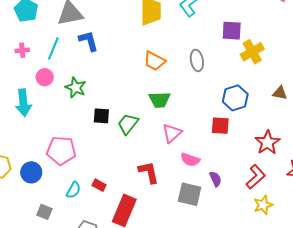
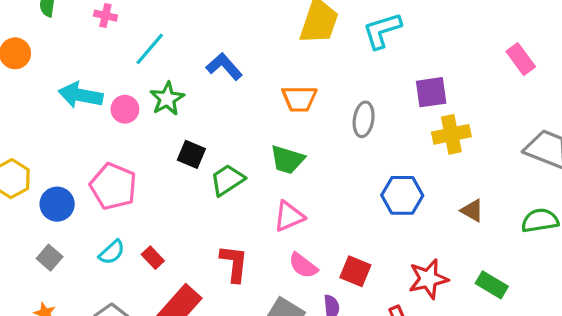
purple square: (232, 31) -> (431, 92), turned -30
blue L-shape: (89, 41) -> (224, 66), moved, turned -45
cyan line: (53, 48) -> (150, 49), moved
orange trapezoid: (154, 61) -> (299, 99), turned -45
pink circle: (45, 77) -> (125, 109), moved
cyan arrow: (23, 103) -> (81, 95), turned 88
red square: (220, 126) -> (355, 271), moved
gray square: (44, 212) -> (50, 258), moved

